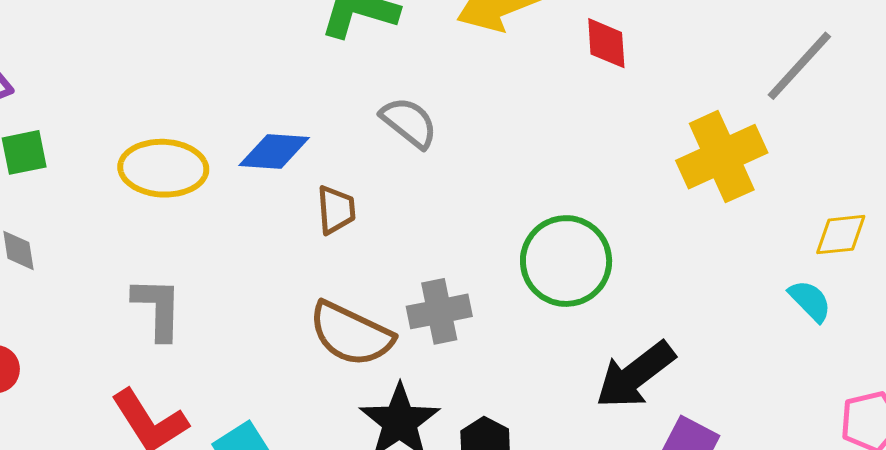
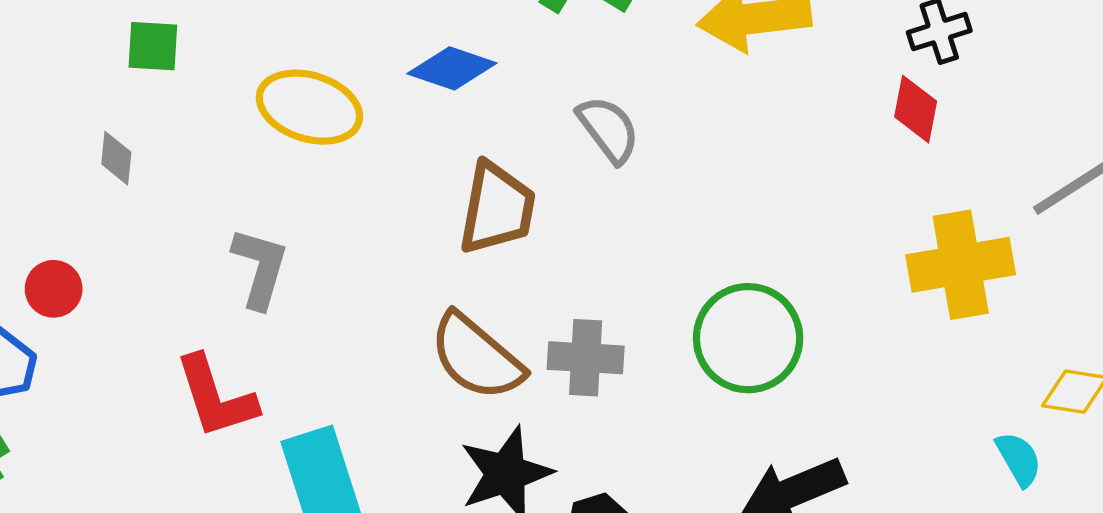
red diamond: (606, 43) -> (916, 109), moved
blue diamond: (274, 151) -> (452, 68), moved
brown trapezoid: (336, 210) -> (497, 208), size x1.6

